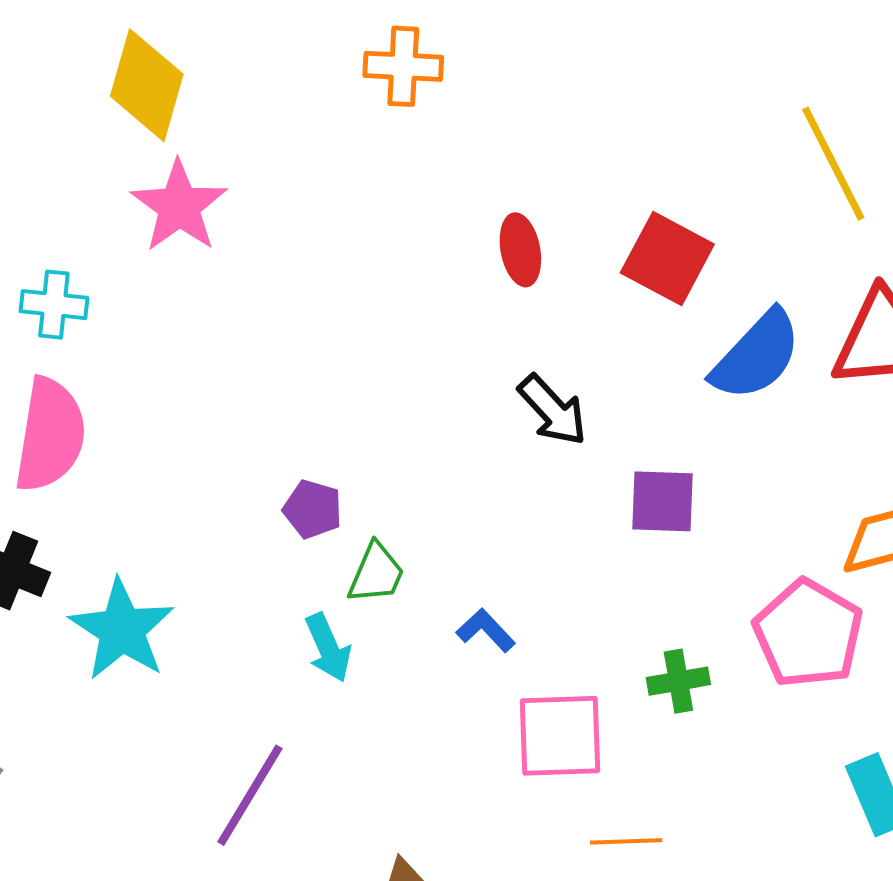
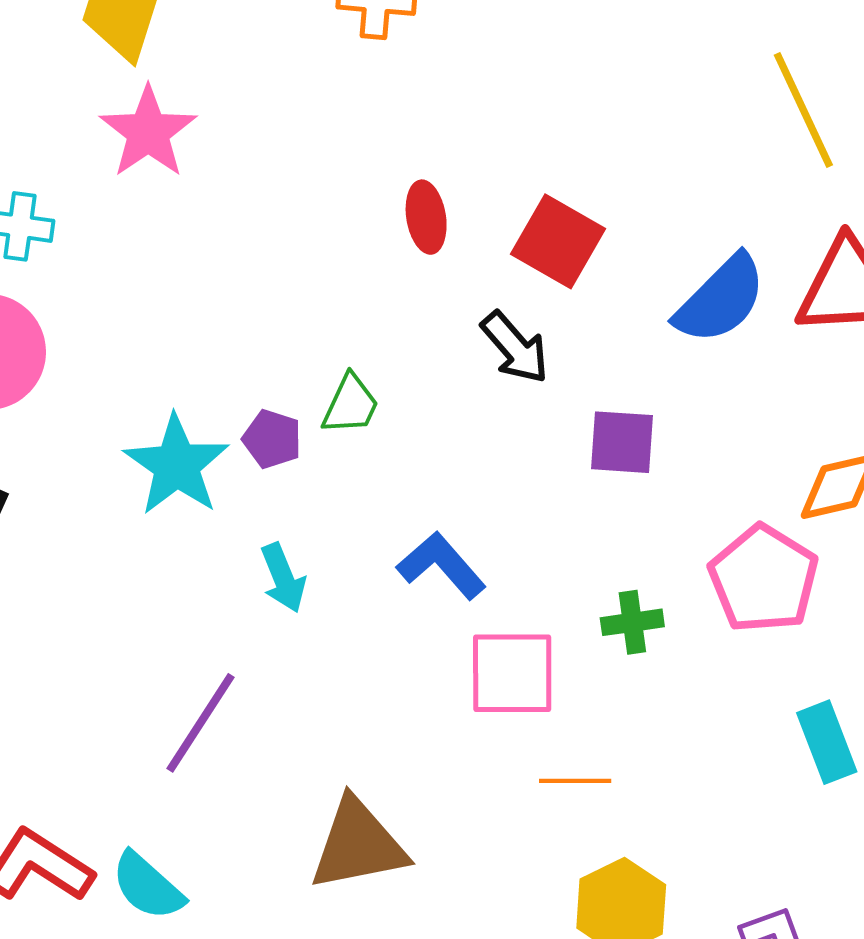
red ellipse: (520, 250) -> (426, 217), moved
red square: (667, 258) -> (558, 241), moved
green trapezoid: (376, 573) -> (351, 404), moved
cyan star: (122, 630) -> (177, 465), moved
blue L-shape: (486, 630) -> (441, 565), size x1.5

